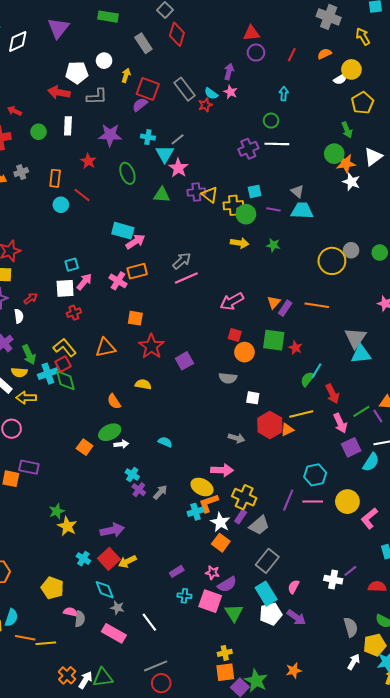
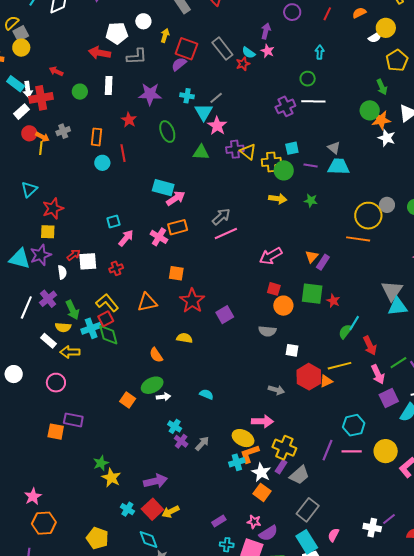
red line: (82, 195) -> (123, 153), turned 42
white square: (65, 288) -> (88, 261), moved
orange line: (317, 305) -> (358, 239), moved

